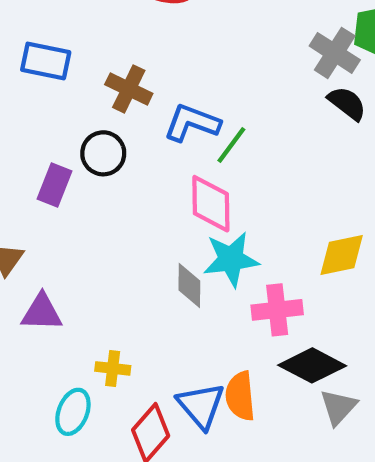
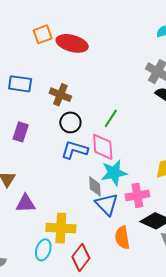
blue L-shape: (192, 123) -> (74, 150), moved
black circle: (103, 153) -> (70, 122), moved
purple rectangle: (55, 185) -> (21, 132), moved
yellow cross: (113, 368) -> (61, 228), size x1.8
blue triangle: (201, 406) -> (107, 204), moved

